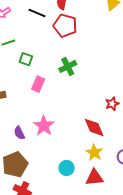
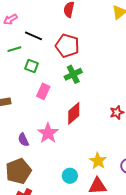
black line: (37, 13) -> (34, 36), moved
red pentagon: (65, 26) -> (67, 46), moved
red diamond: (94, 127) -> (74, 113), moved, turned 70

